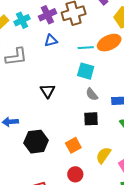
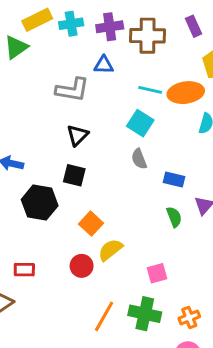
gray L-shape: (16, 57) -> (72, 90), moved
black square: (91, 119) -> (74, 175), moved
orange square: (73, 145) -> (91, 224), turned -35
yellow semicircle: (103, 155) -> (110, 250), moved

